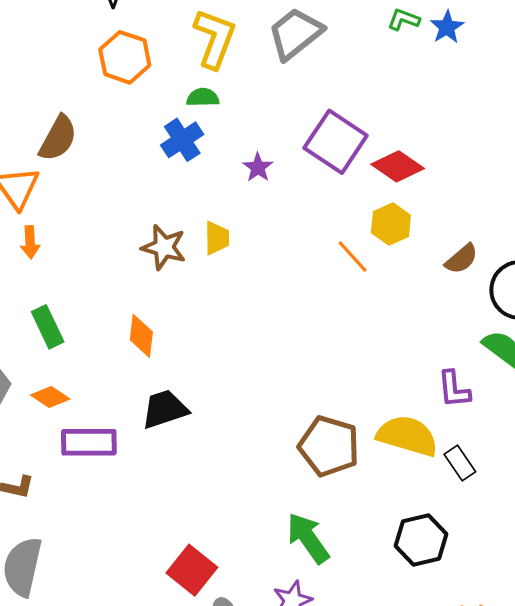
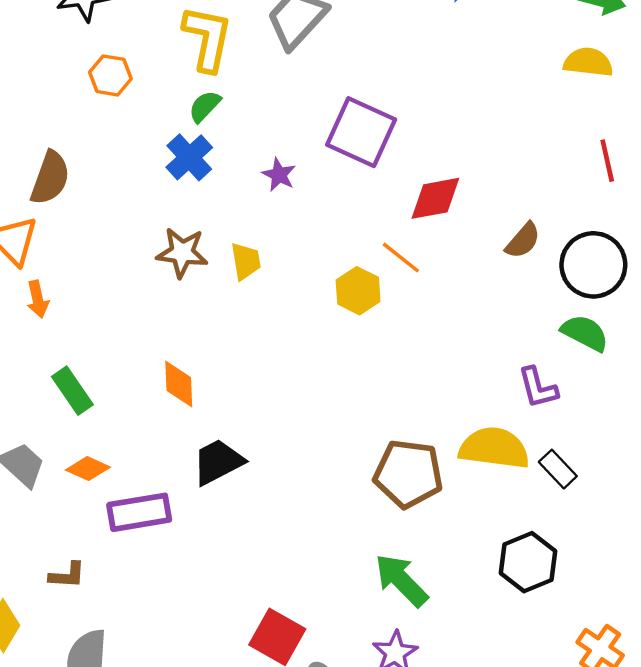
orange hexagon: (125, 57) -> (110, 75), size x0.7
green semicircle: (203, 97) -> (205, 106), turned -36
red diamond: (398, 166) -> (435, 198), moved, turned -36
yellow hexagon: (391, 224) -> (358, 291), moved
brown star: (164, 247) -> (182, 253), moved

